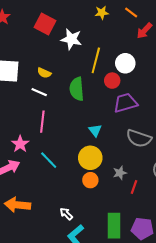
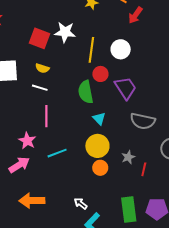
red square: (45, 24) -> (40, 38), moved
red circle: (112, 81) -> (100, 74), moved
green semicircle: (77, 89) -> (86, 92), moved
purple trapezoid: (125, 103) -> (125, 88), turned 80
cyan line: (49, 160) -> (57, 153), turned -60

